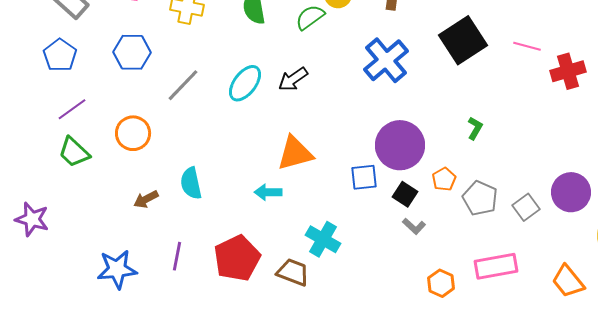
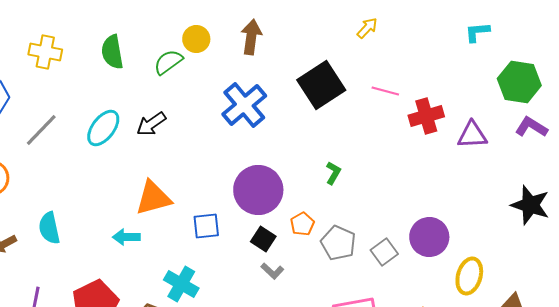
blue square: (364, 177) -> (206, 226), moved

